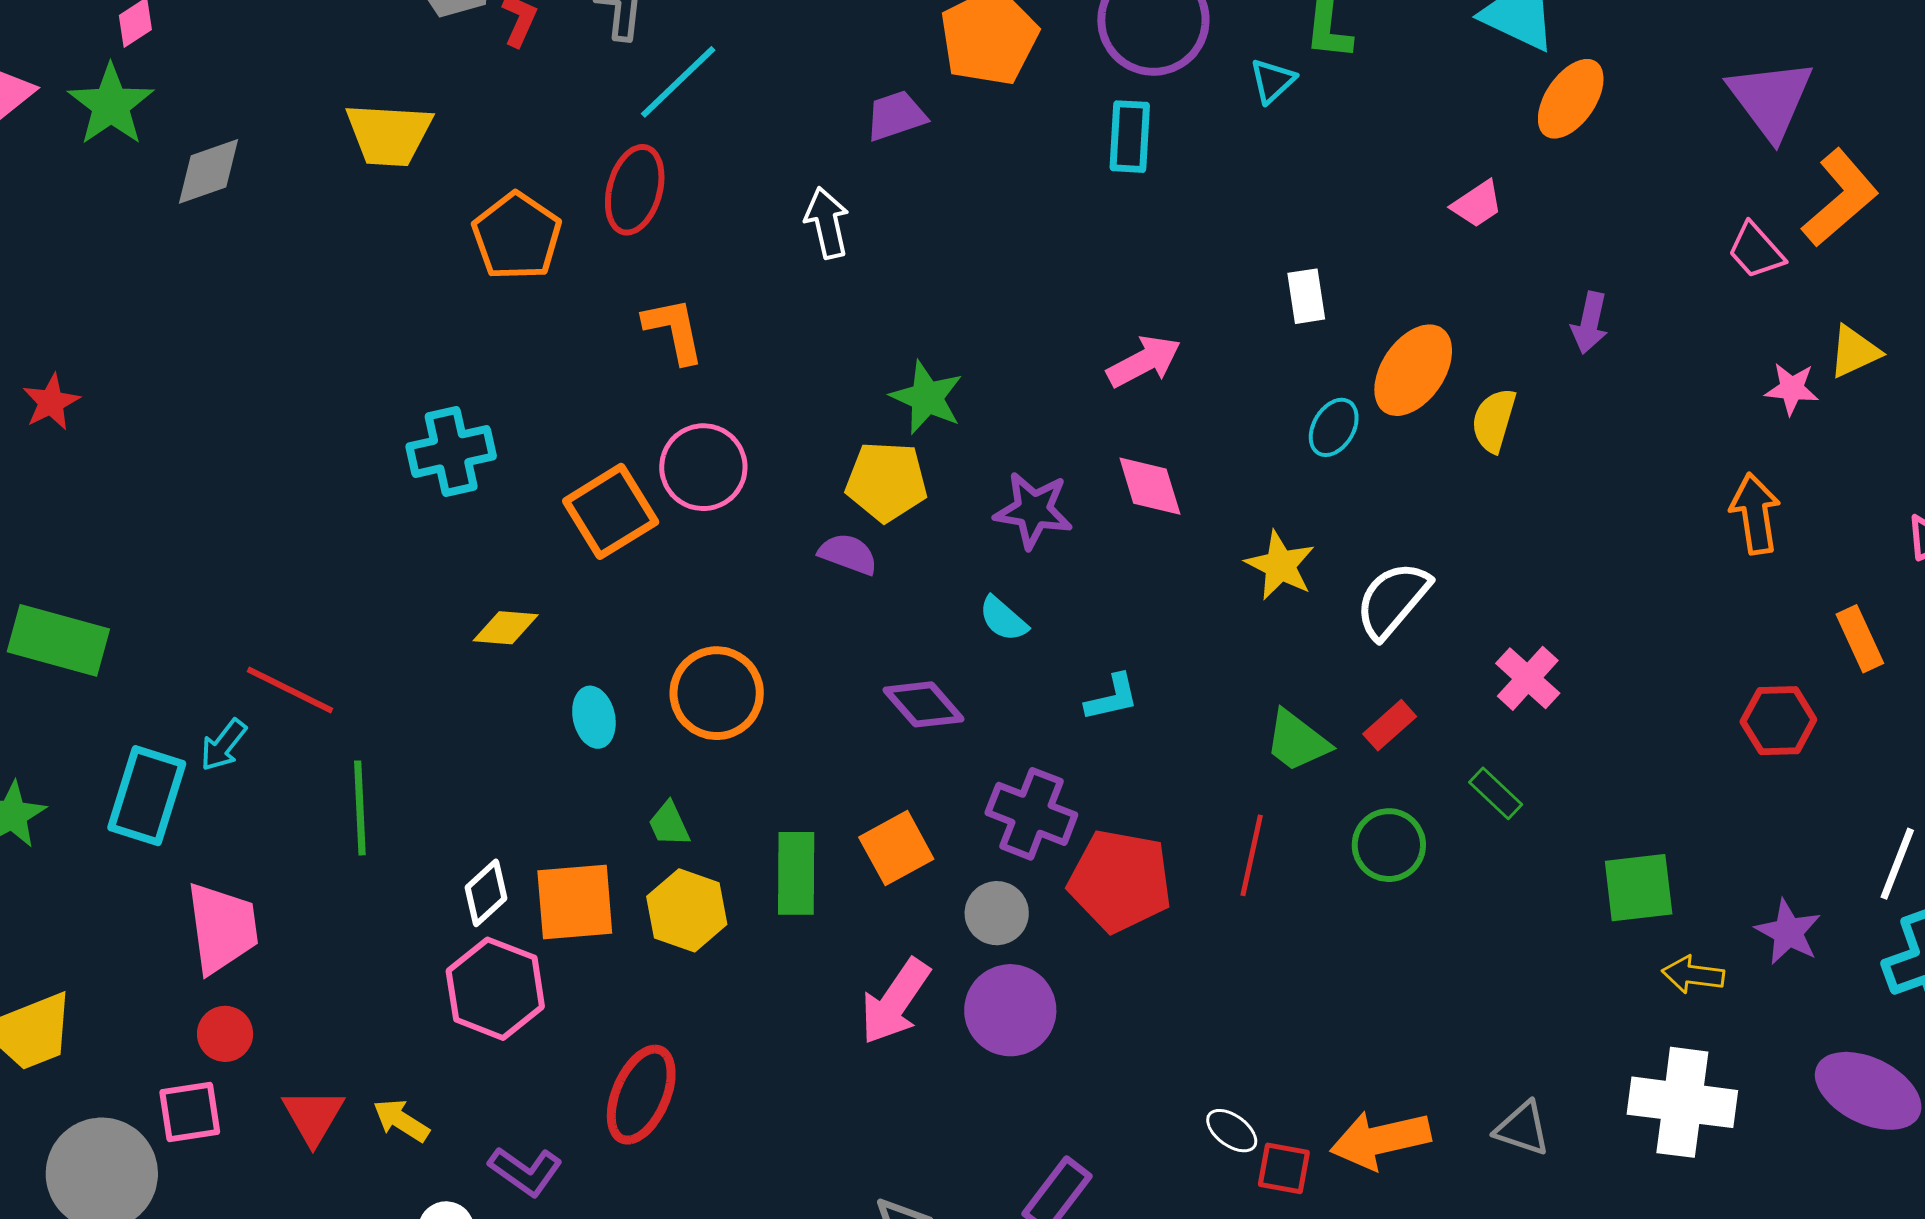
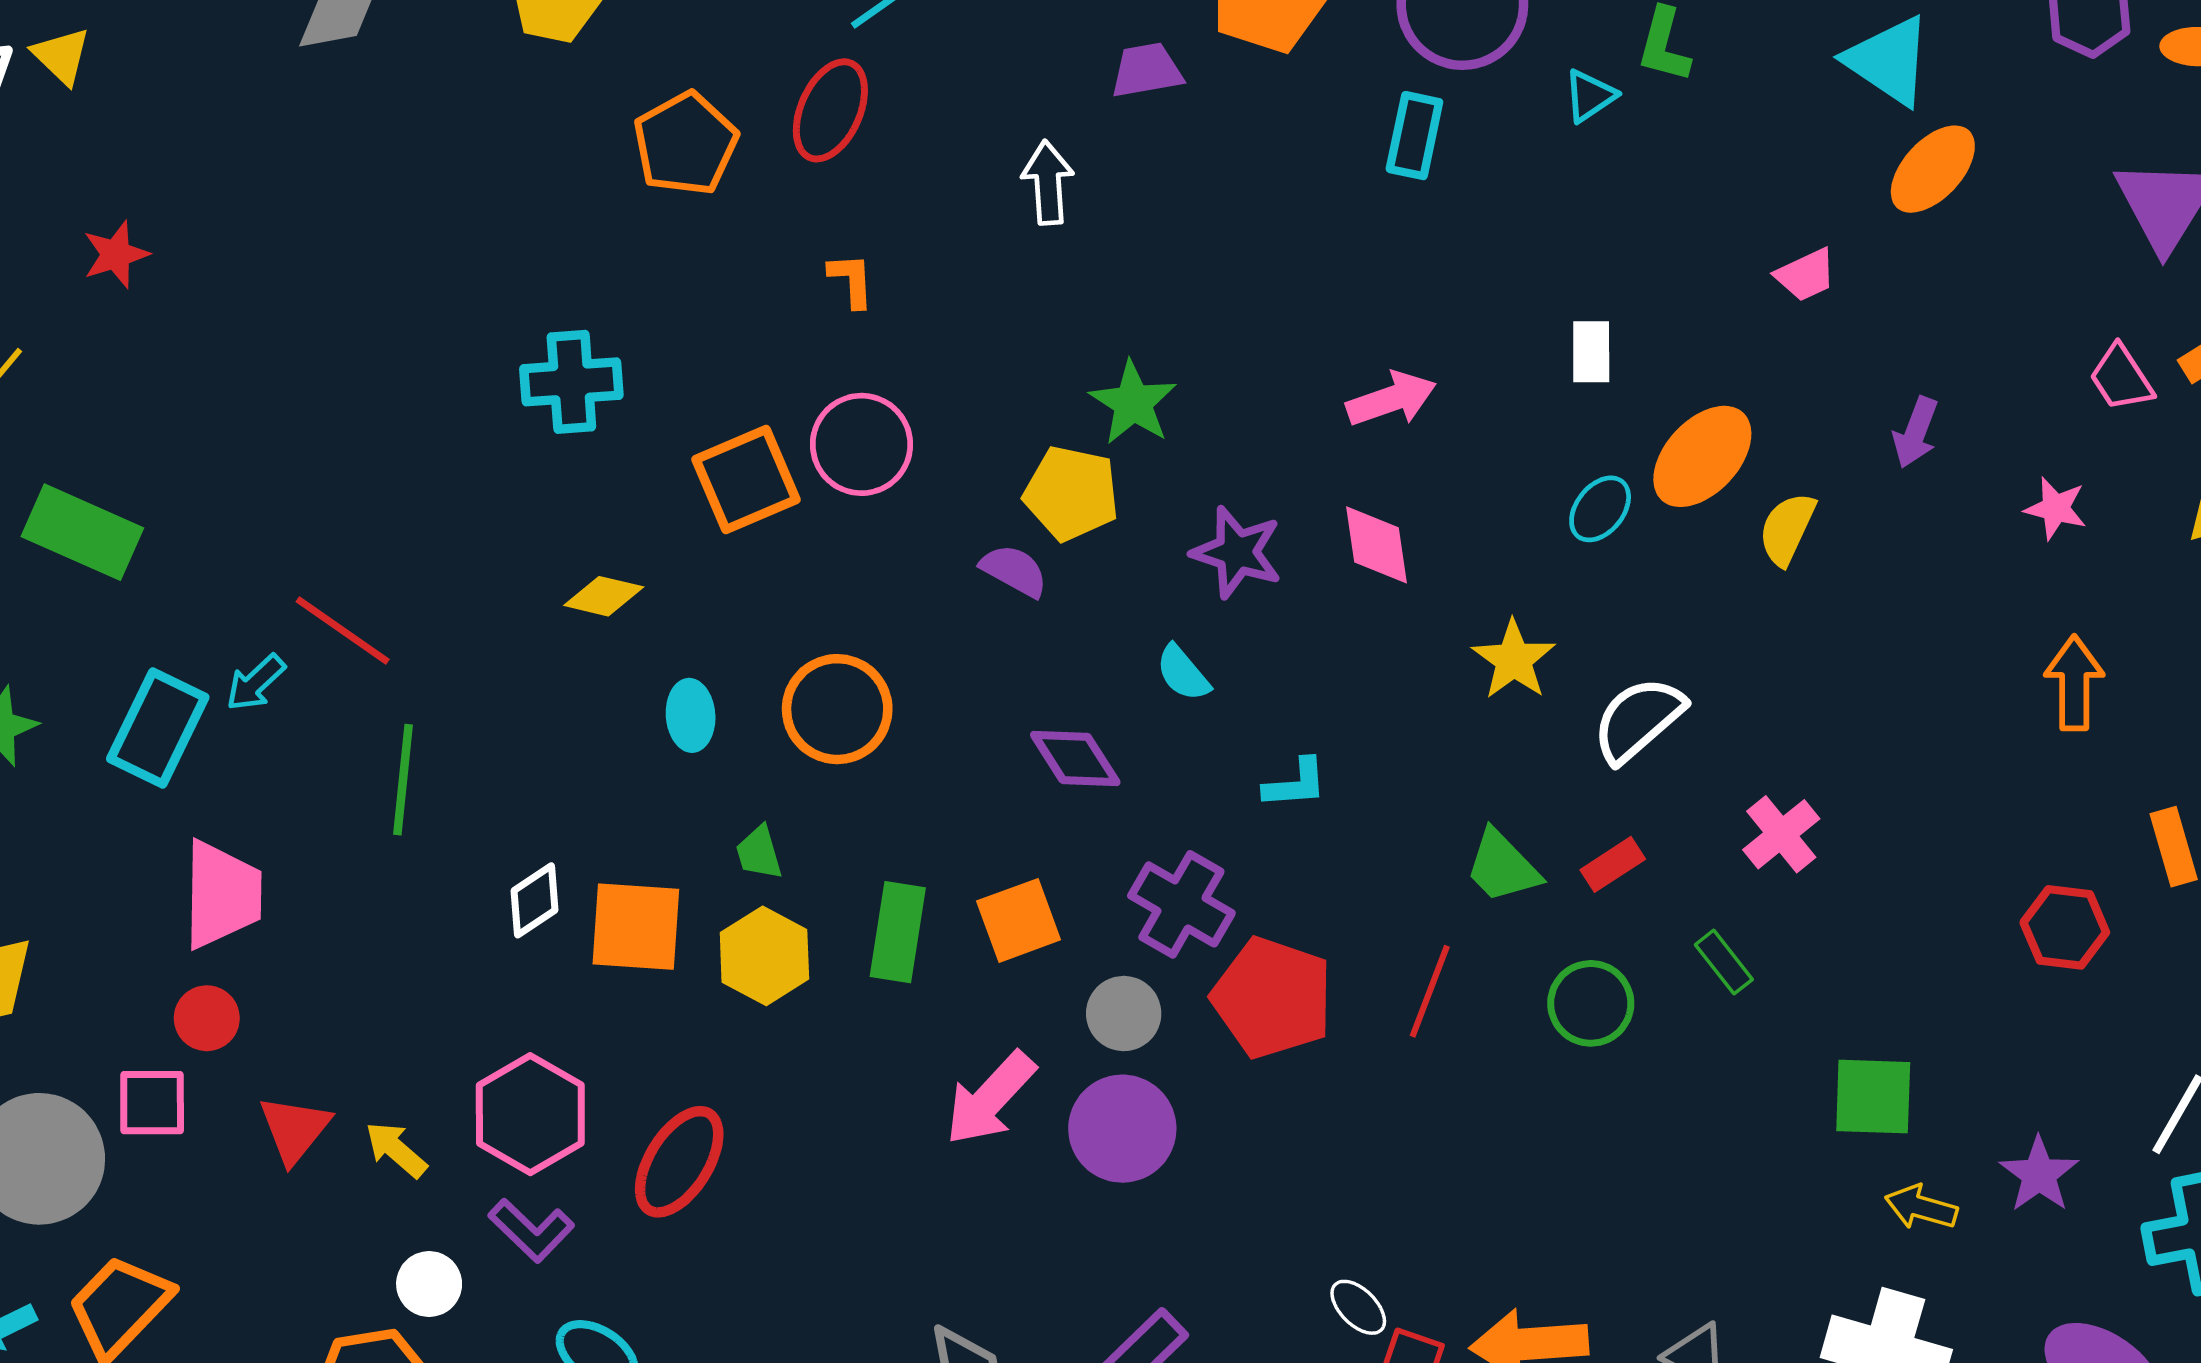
orange L-shape: (674, 330) -> (851, 280), size x0.7
pink star: (1792, 389) -> (2056, 508), moved
pink hexagon: (495, 989) -> (530, 1114), moved

